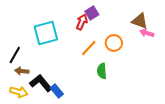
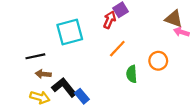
orange circle: (114, 43) -> (158, 61), moved
black line: (15, 55) -> (35, 56), turned 48

